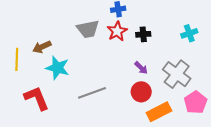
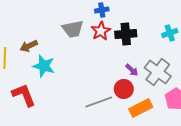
black cross: (143, 34) -> (126, 34), size x1.5
purple arrow: (141, 68) -> (132, 70), moved
gray line: (92, 93) -> (99, 102), moved

